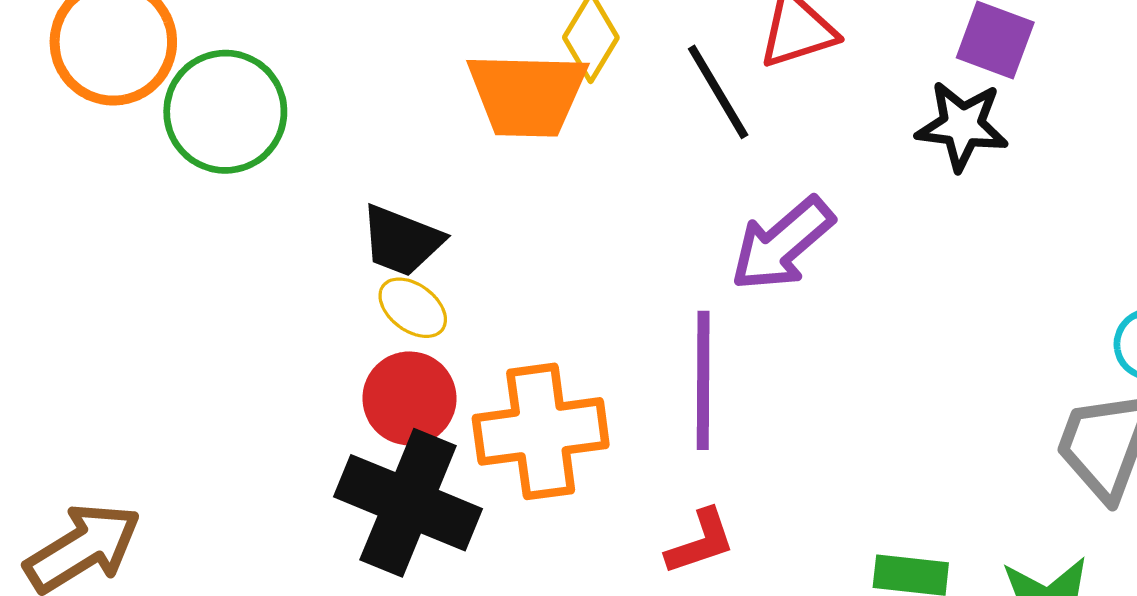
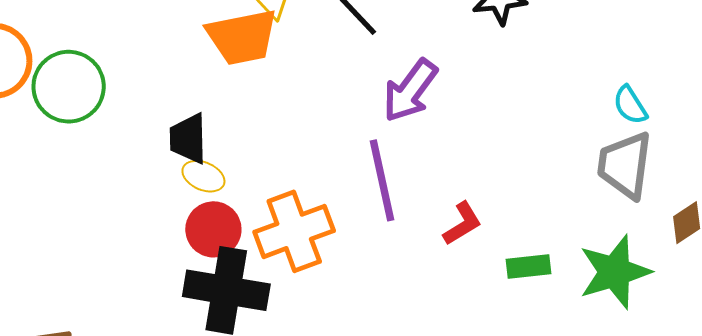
black trapezoid: (402, 241) -> (188, 139), turned 80
red L-shape: (700, 542) -> (462, 224), moved

